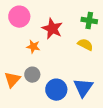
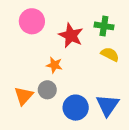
green cross: (89, 21) -> (104, 26), moved
orange star: (33, 47) -> (54, 65), moved

